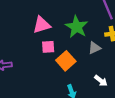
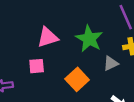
pink square: (48, 47) -> (37, 66), moved

